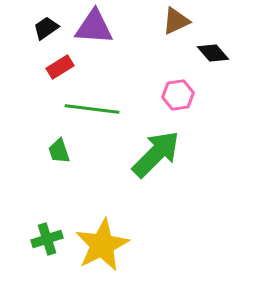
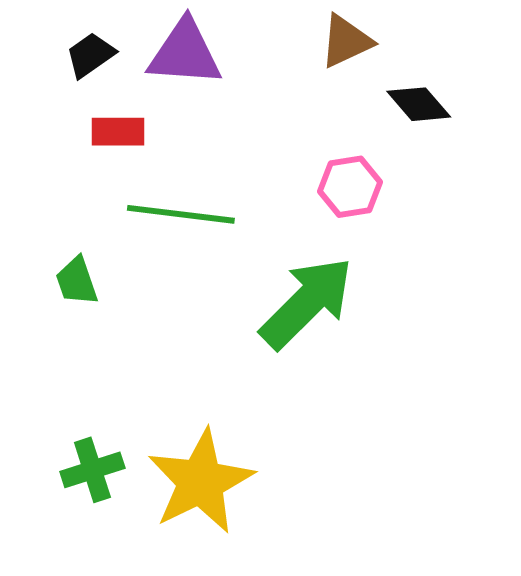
red rectangle: (60, 67) -> (118, 132), turned 32
green trapezoid: (59, 151) -> (77, 281), moved

